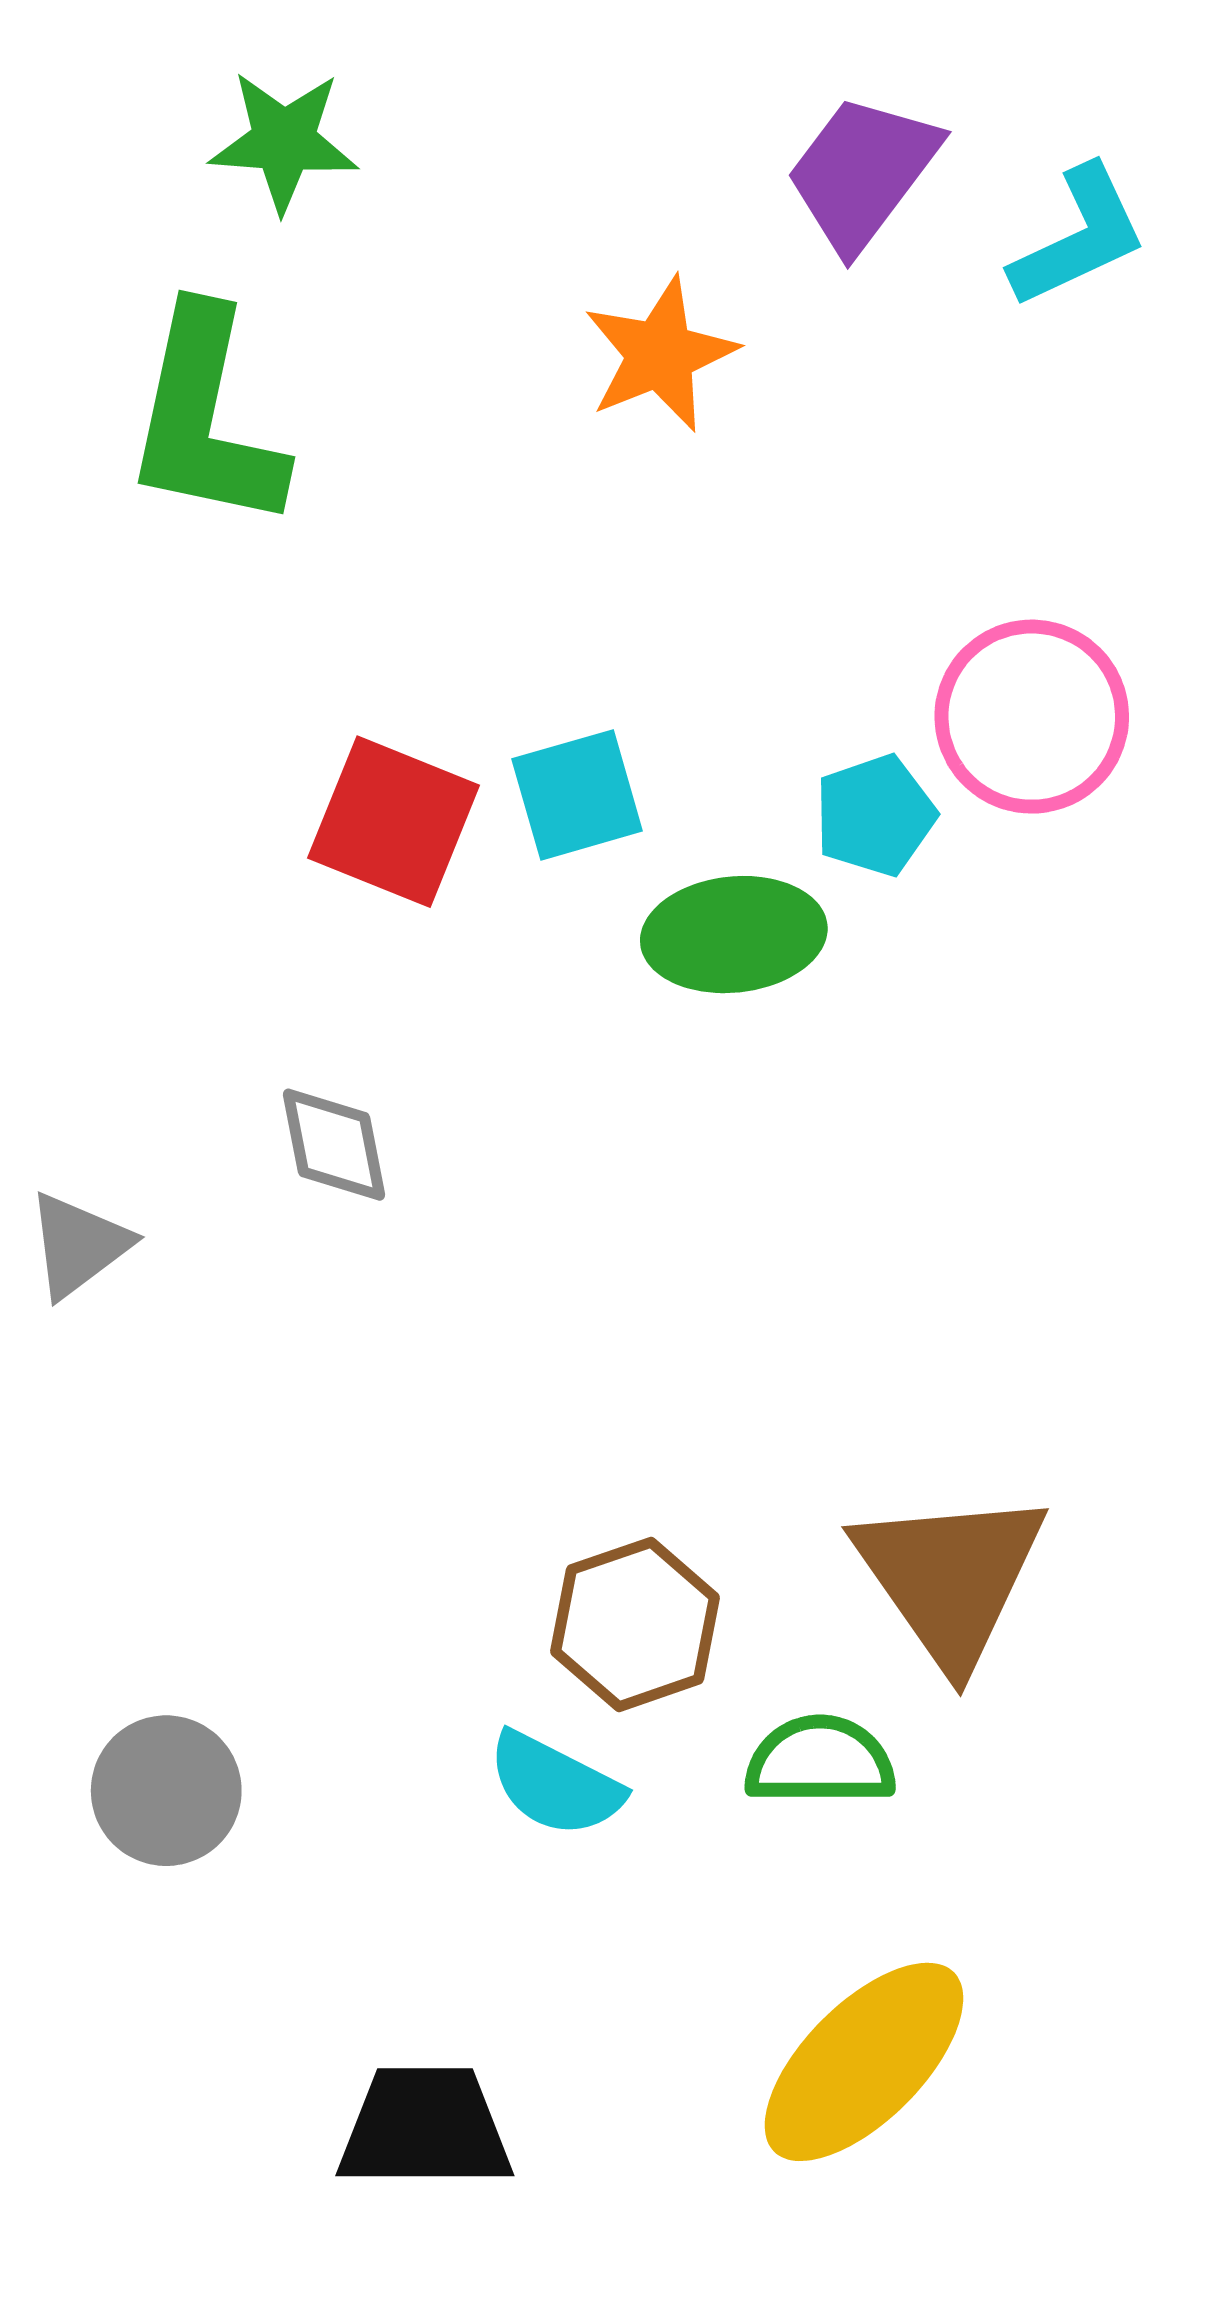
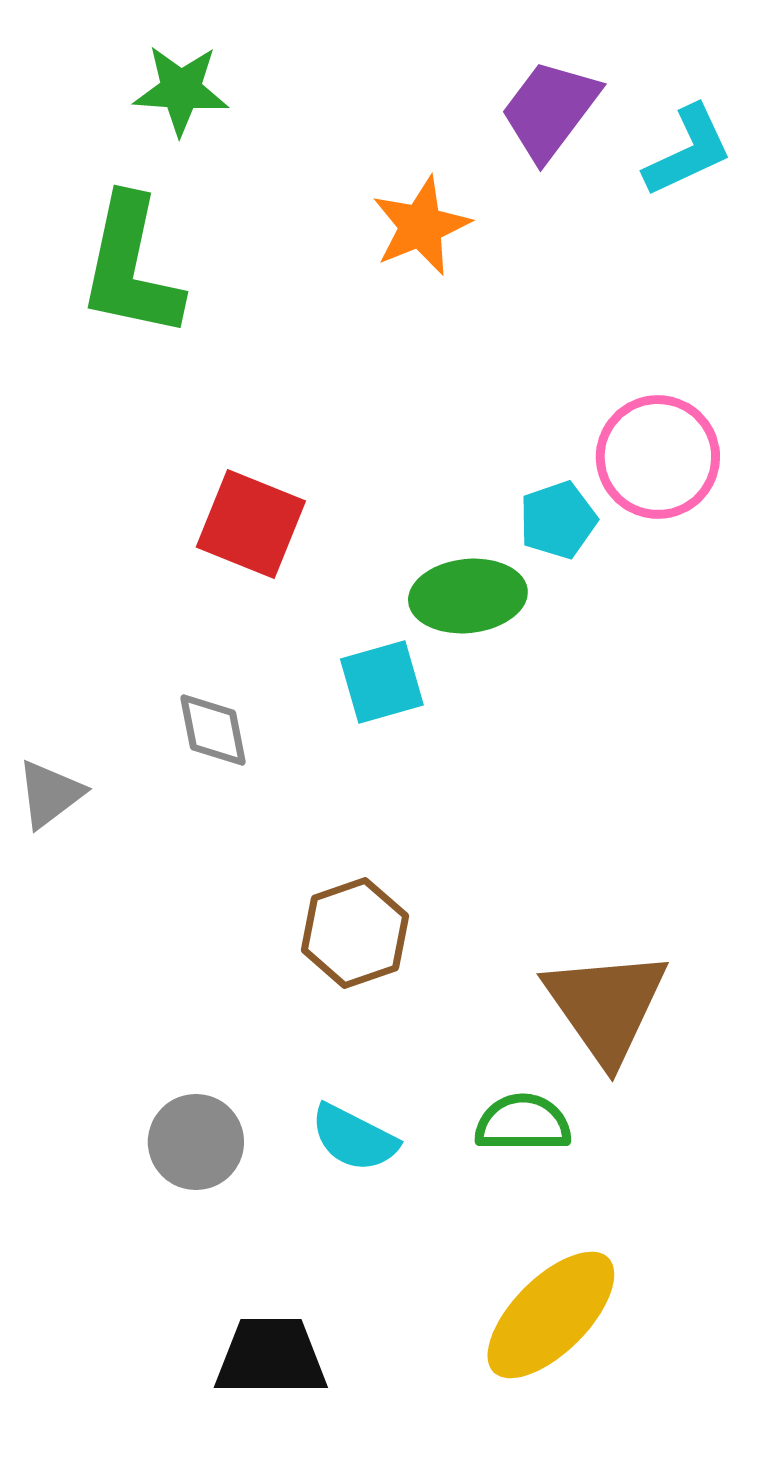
cyan square: (577, 795) -> (382, 682), moved
brown hexagon: (635, 1624) -> (355, 933), moved
gray circle: (166, 1791) -> (196, 1142), moved

